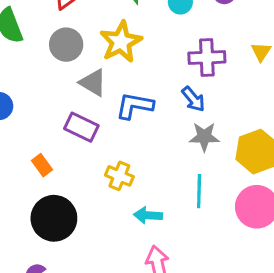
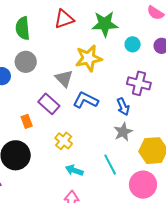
gray circle: (66, 45) -> (26, 62), moved
gray star: (204, 137) -> (123, 132), turned 30
orange rectangle: (42, 165) -> (27, 121), moved
cyan line: (199, 191) -> (110, 165), turned -45

